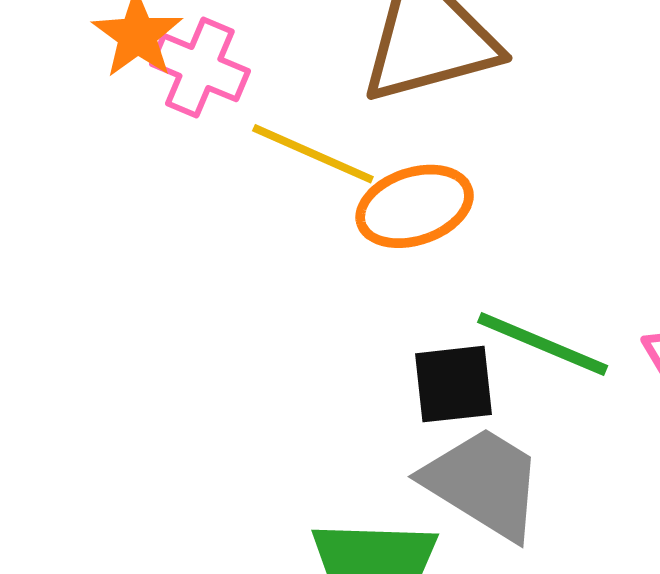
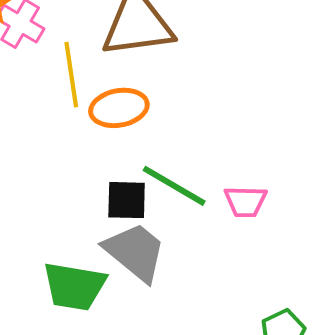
yellow line: (313, 154) -> (71, 75), turned 50

